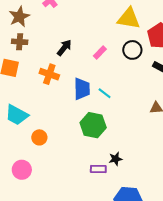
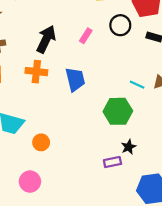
black arrow: (64, 48) -> (46, 39), size x1.4
cyan line: (105, 93) -> (137, 85), moved
green hexagon: (93, 125) -> (118, 111), moved

